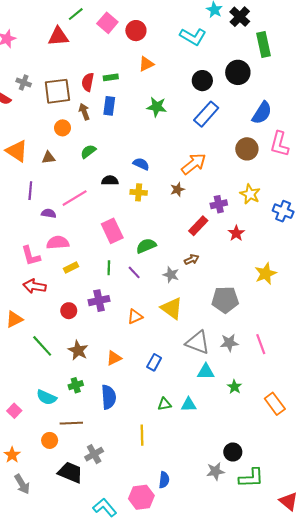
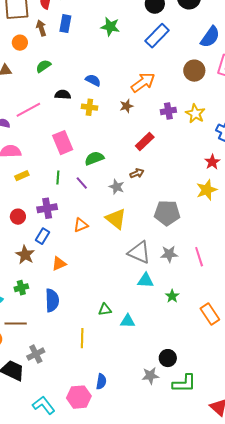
purple cross: (219, 204) -> (168, 111), moved
red star: (236, 233) -> (212, 162), moved
blue rectangle: (154, 362) -> (43, 236), moved
cyan triangle: (189, 405) -> (128, 321), moved

